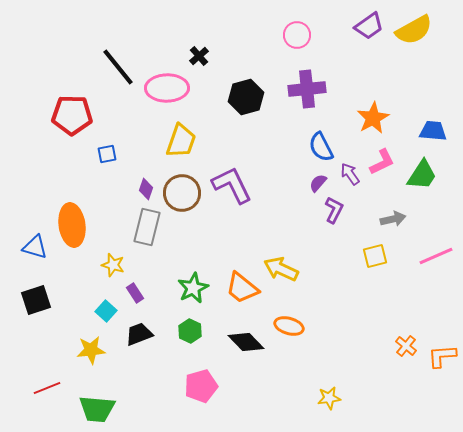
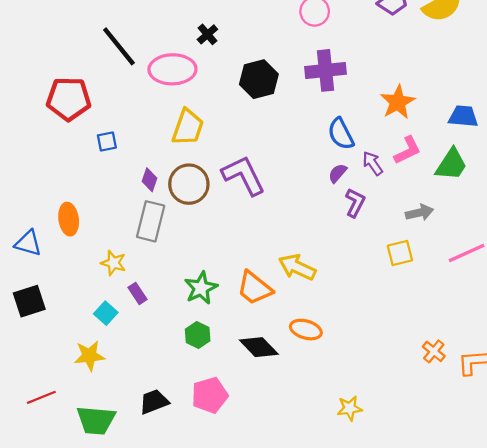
orange ellipse: (72, 225) -> (69, 219), size x0.7
black trapezoid: (139, 334) -> (154, 402), moved

